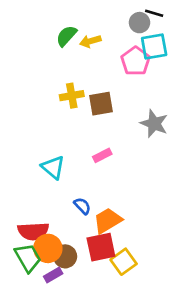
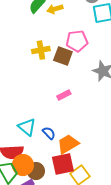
pink pentagon: (136, 61) -> (77, 41), moved, turned 30
brown square: (101, 104) -> (63, 56), turned 30
cyan triangle: (53, 167) -> (27, 127), moved

